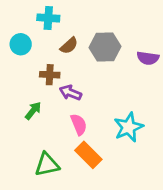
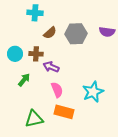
cyan circle: (21, 44) -> (15, 54), moved
purple semicircle: (148, 58) -> (107, 32), moved
orange rectangle: (88, 155) -> (64, 112), turned -30

